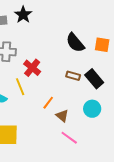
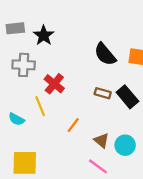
black star: (23, 15) -> (44, 35), moved
cyan circle: (92, 109) -> (125, 145), moved
brown triangle: (62, 116) -> (101, 140), moved

